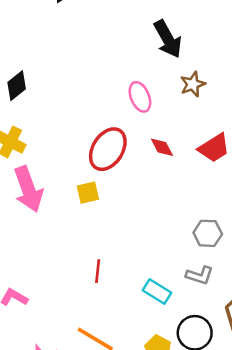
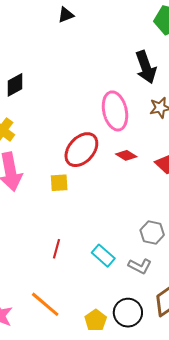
pink ellipse: (140, 97) -> (115, 111), size x1.5
red diamond: (162, 147) -> (126, 155), turned -40
cyan rectangle: (157, 292) -> (103, 256), moved

